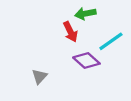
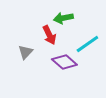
gray triangle: (39, 77) -> (25, 52), moved

